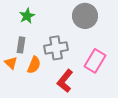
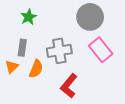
pink rectangle: (95, 61) -> (101, 50), moved, turned -70
orange triangle: (11, 63) -> (12, 67), turned 32

